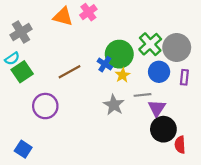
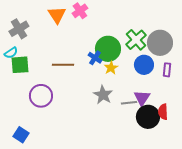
orange triangle: (63, 17) -> (57, 15), turned 42
green square: (22, 72) -> (20, 65), turned 30
brown line: (70, 72) -> (63, 65), turned 30
gray line: (142, 95) -> (129, 103), moved
red semicircle: (180, 145) -> (163, 112), moved

